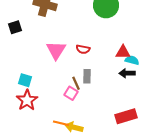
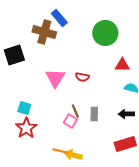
black square: (15, 27) -> (14, 55), size x1.5
red triangle: (123, 52) -> (122, 65), moved
black arrow: (127, 73) -> (126, 114), moved
gray rectangle: (87, 76) -> (94, 114), moved

